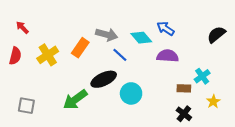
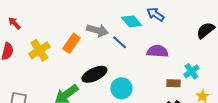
blue arrow: (166, 28) -> (155, 14), moved
cyan diamond: (141, 38) -> (131, 21), moved
blue line: (120, 55) -> (119, 42), moved

